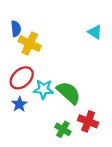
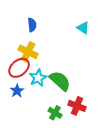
blue semicircle: (16, 29) -> (32, 25), moved
yellow cross: (30, 44) -> (28, 52), moved
cyan star: (43, 89) -> (38, 78), turned -30

